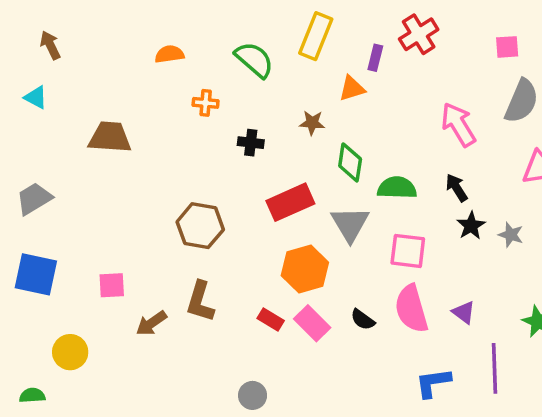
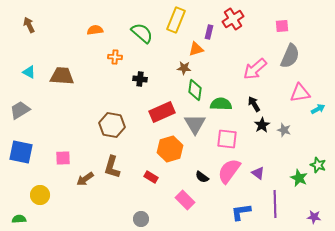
cyan triangle: (36, 97) -> (29, 72), moved
brown star: (312, 123) -> (184, 68), moved
pink arrow: (458, 125) -> (255, 69), turned -100
pink semicircle: (411, 309) -> (229, 171), turned 52
pink rectangle: (312, 323) -> (185, 200), moved

